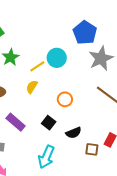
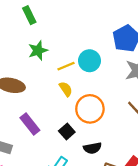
yellow semicircle: (32, 87) -> (66, 89), moved, turned 104
orange circle: (65, 99) -> (90, 109), size x1.6

